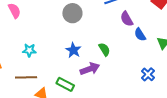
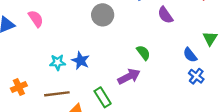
blue semicircle: (140, 35) -> (190, 55), moved
blue star: (73, 50) -> (81, 61), moved
green rectangle: (65, 84) -> (103, 97), turned 36

